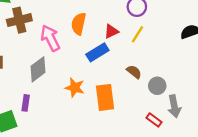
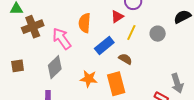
red triangle: (111, 31) -> (117, 16), moved
yellow line: (137, 34) -> (131, 32), moved
brown semicircle: (134, 72) -> (125, 59), moved
gray circle: (157, 86) -> (158, 34), moved

